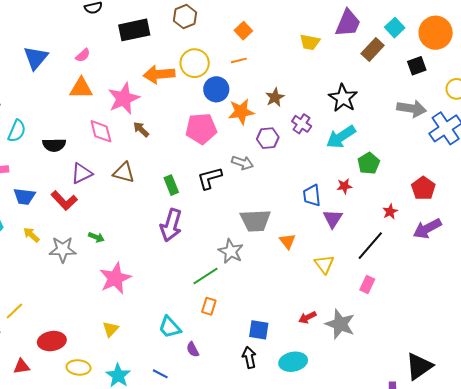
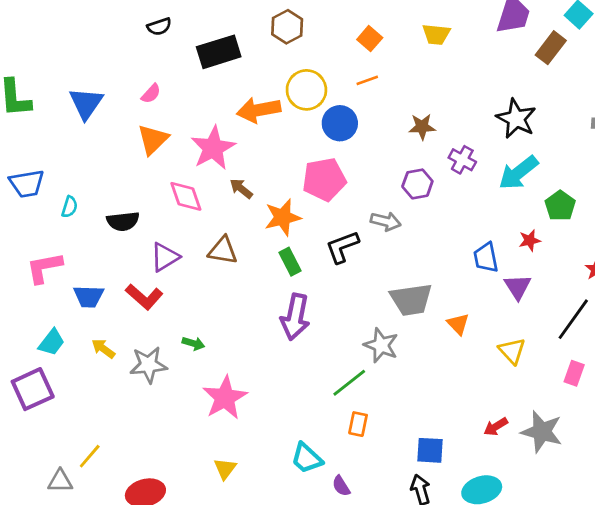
yellow trapezoid: (310, 42) -> (436, 34), moved
orange triangle: (81, 88) -> (153, 139), turned -40
brown star: (275, 97) -> (422, 127), turned 30
orange star: (241, 112) -> (283, 217), moved
cyan semicircle: (17, 131) -> (70, 207), size x0.7

